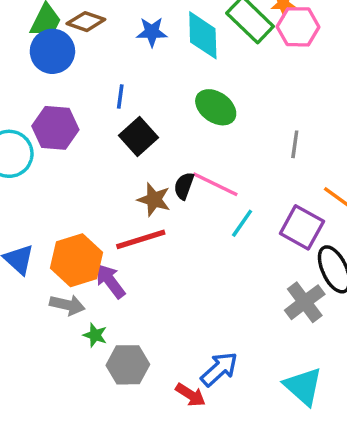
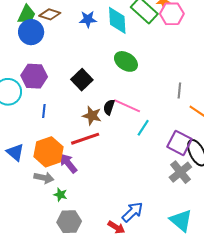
blue line: (120, 97) -> (44, 111), moved
gray line: (295, 144) -> (179, 90), moved
purple square: (302, 227) -> (179, 143), moved
gray hexagon: (128, 365) -> (69, 222), moved

